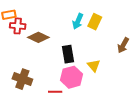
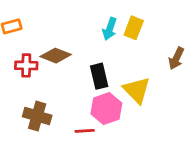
red cross: (18, 26) -> (26, 65), moved
yellow triangle: (94, 66) -> (137, 90), size x1.5

